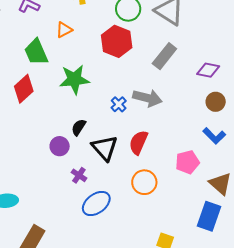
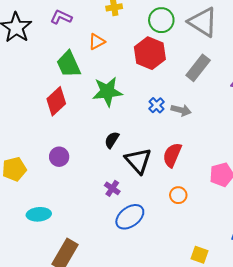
gray arrow: (147, 98) -> (181, 110), size x0.7
blue cross: (119, 104) -> (157, 105), moved
purple circle: (60, 146) -> (59, 157), moved
orange circle: (144, 182) -> (178, 195), size x0.7

